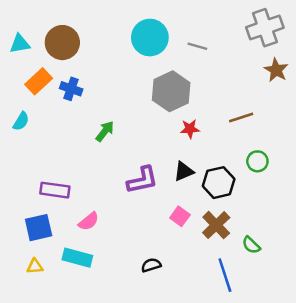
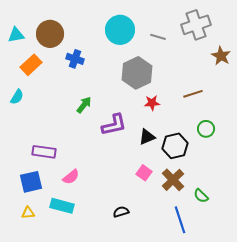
gray cross: (265, 28) -> (196, 25), moved
blue cross: (71, 89) -> (75, 59), moved
purple L-shape: (142, 180) -> (114, 125), moved

